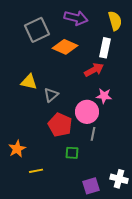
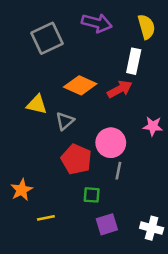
orange diamond: (65, 47) -> (80, 85), moved
pink star: (104, 96) -> (153, 126), moved
purple square: (91, 186) -> (107, 224), moved

